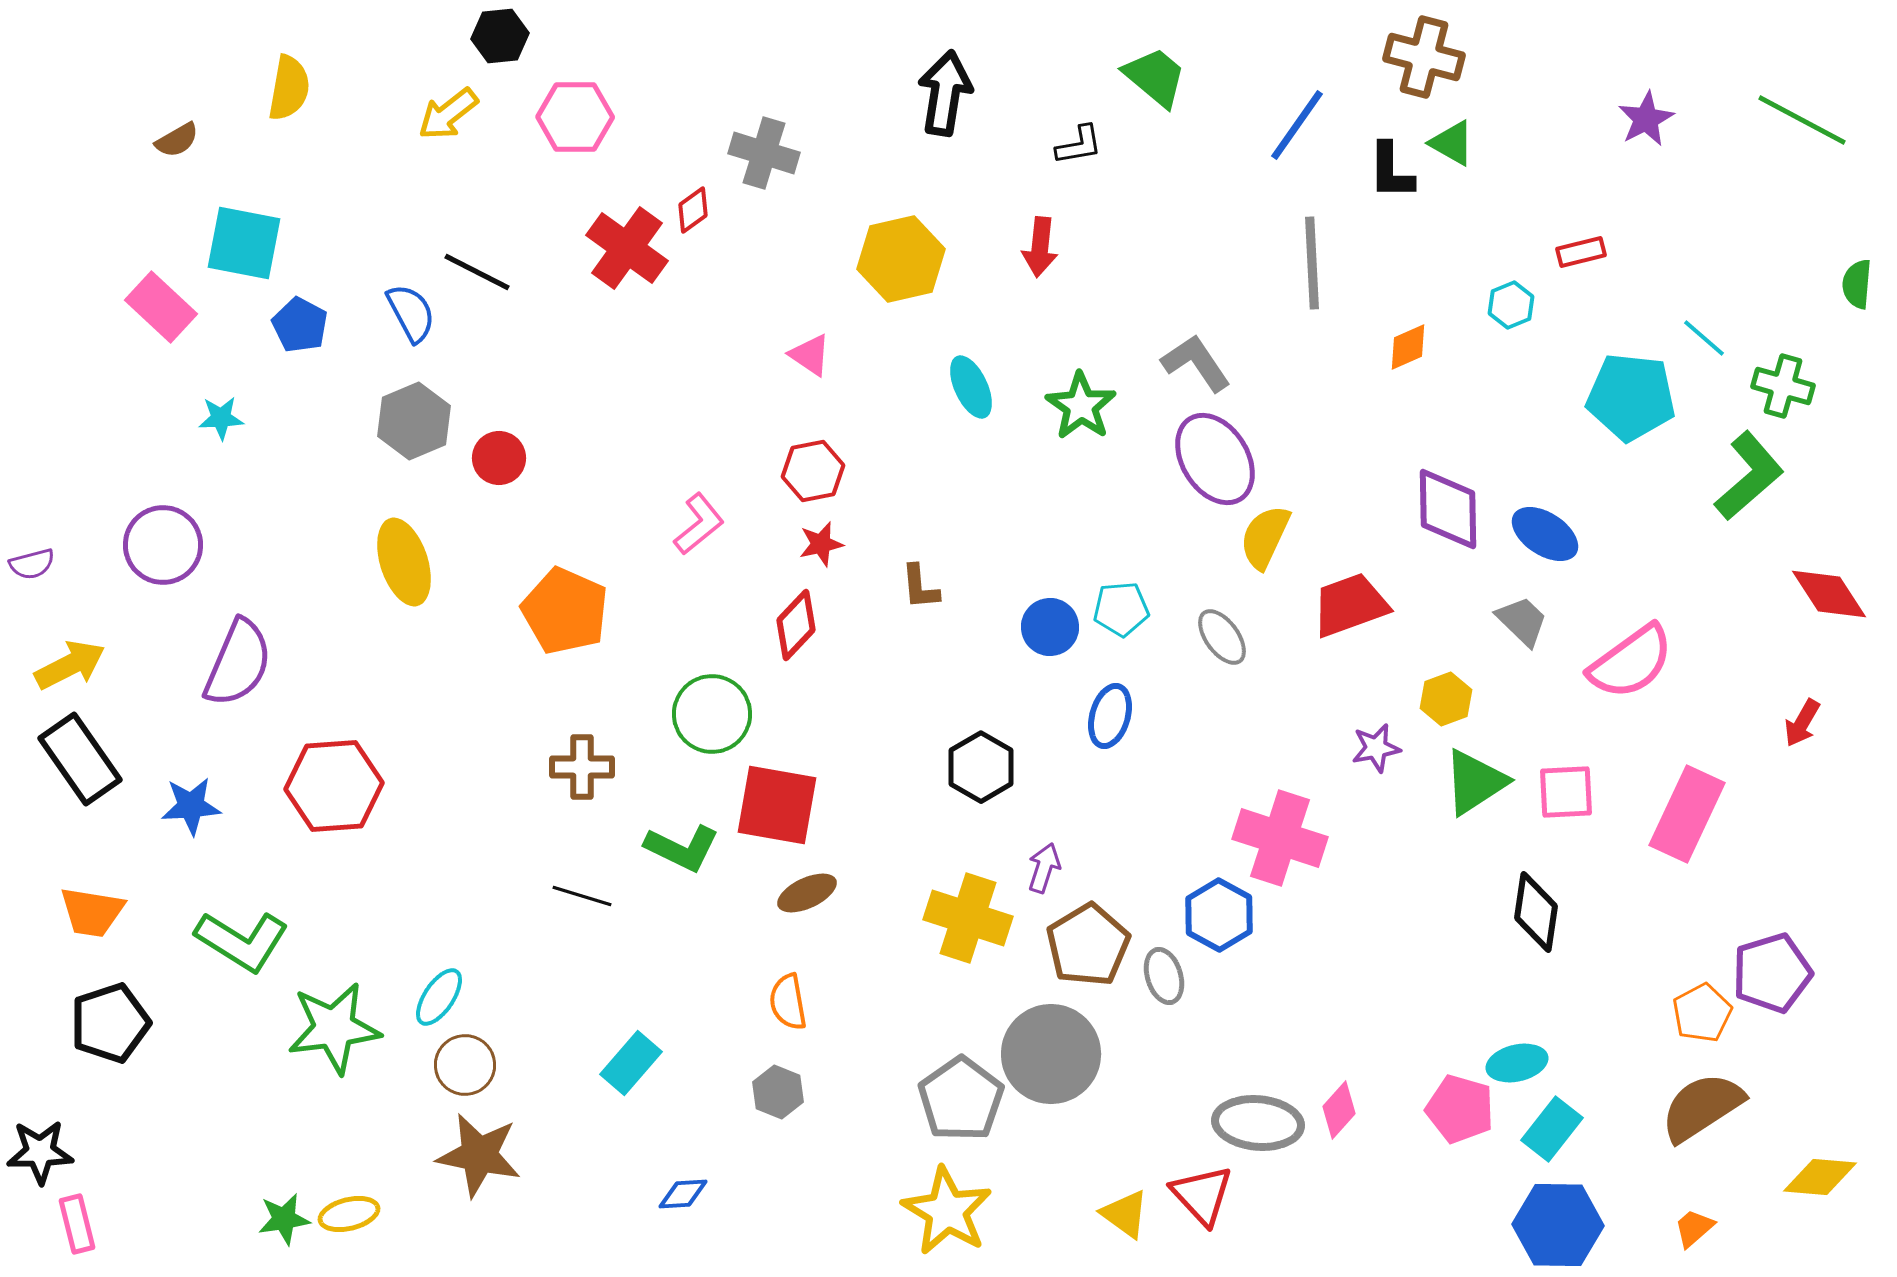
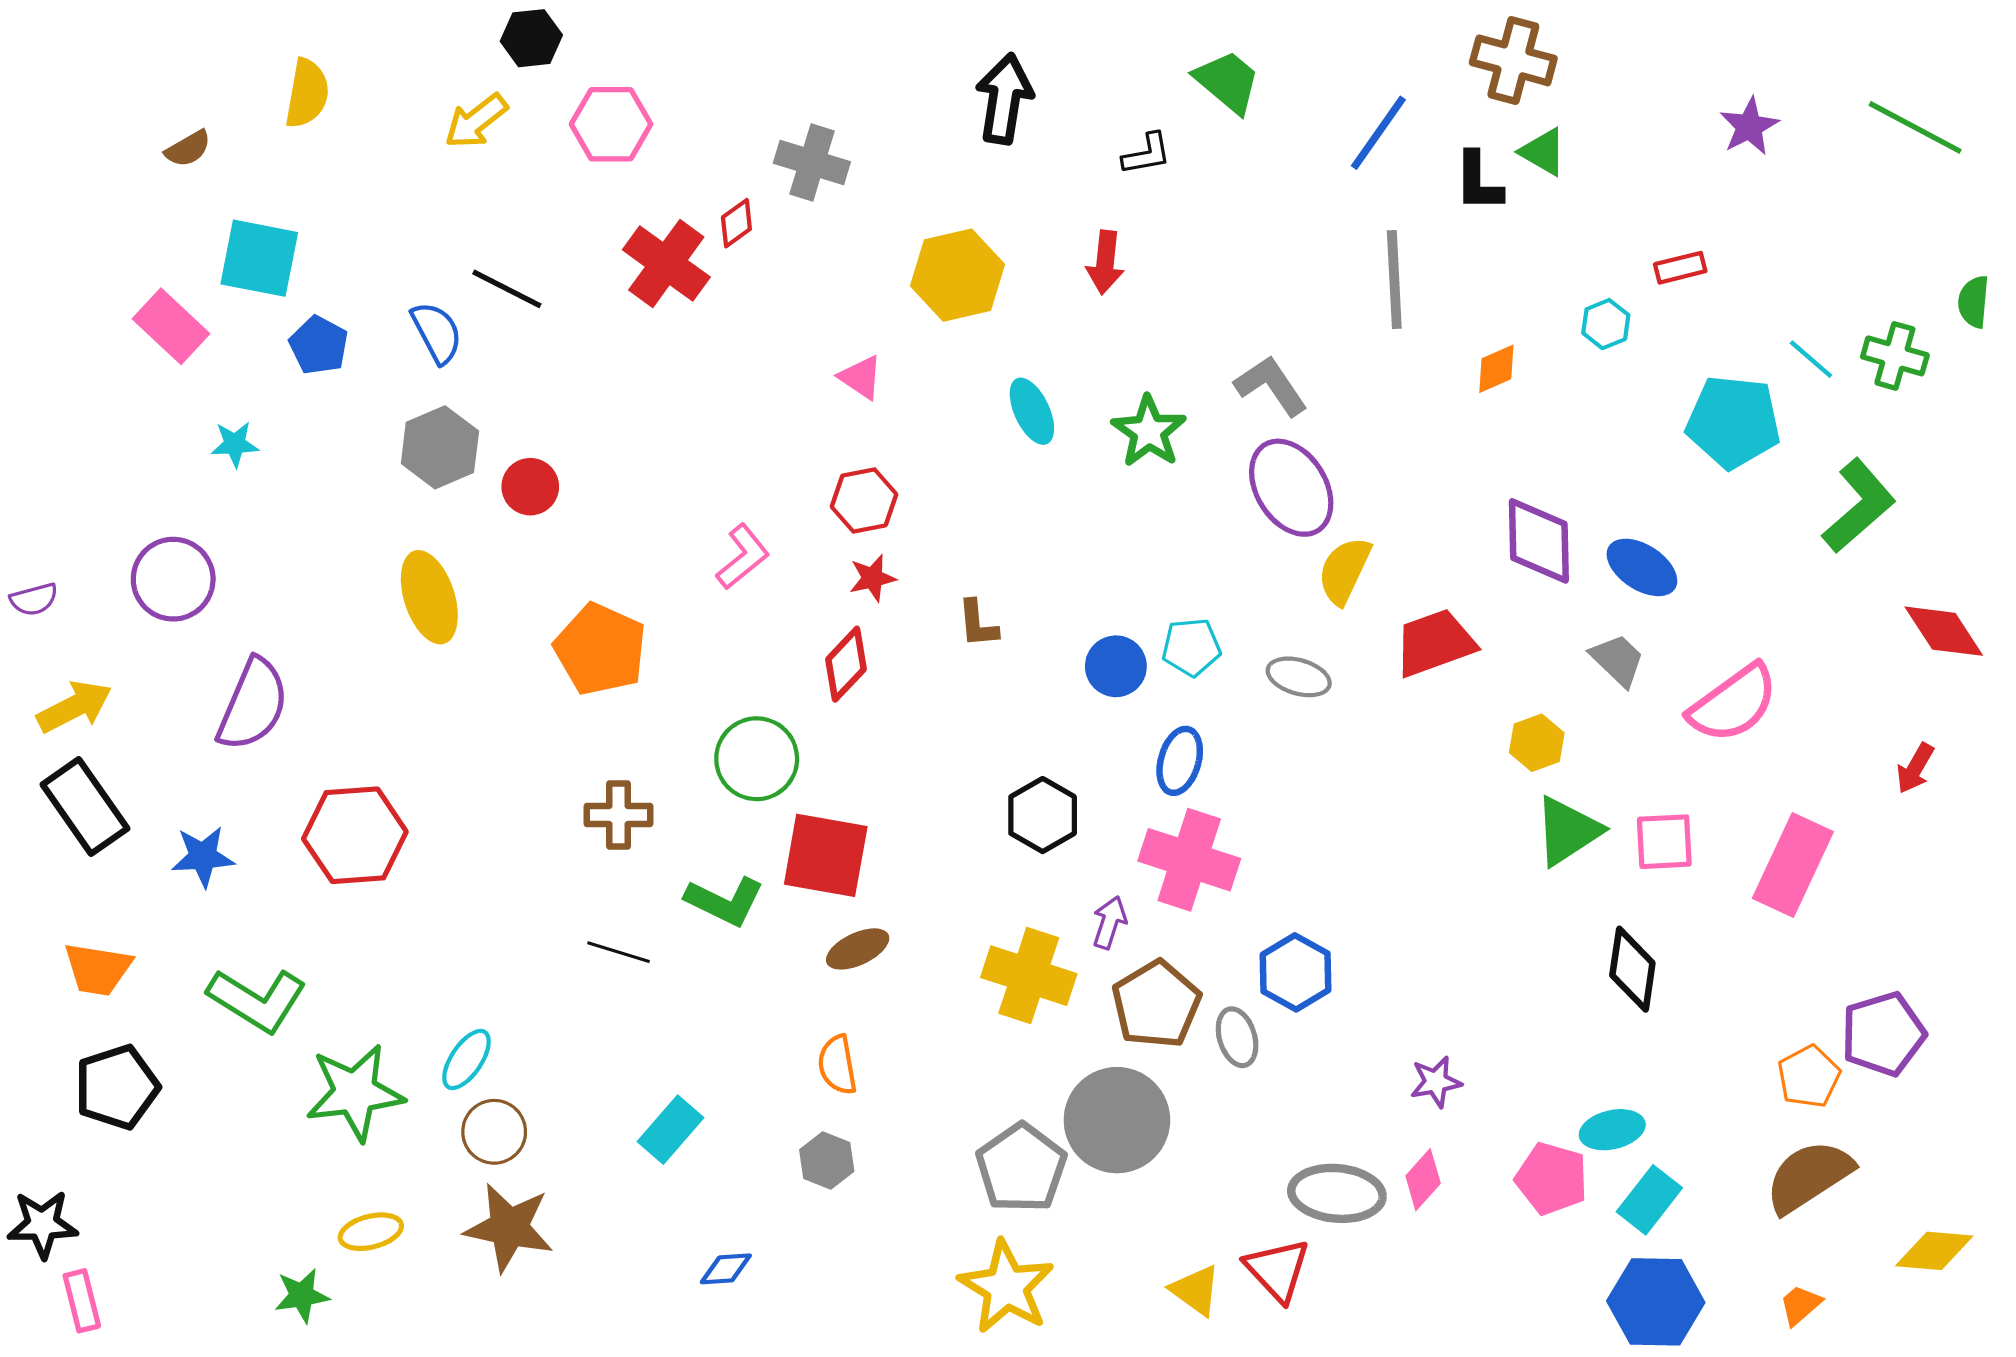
green cross: (1783, 386) -> (1895, 356), moved
gray ellipse: (1222, 637) -> (1299, 677), turned -38
purple star: (1376, 748) -> (1436, 1082), moved
pink cross: (1280, 838) -> (1189, 860), moved
yellow ellipse: (349, 1214) -> (371, 1232), moved

